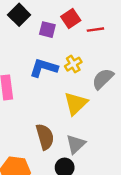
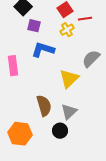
purple square: (47, 30) -> (34, 26), moved
yellow cross: (73, 64) -> (67, 30), moved

